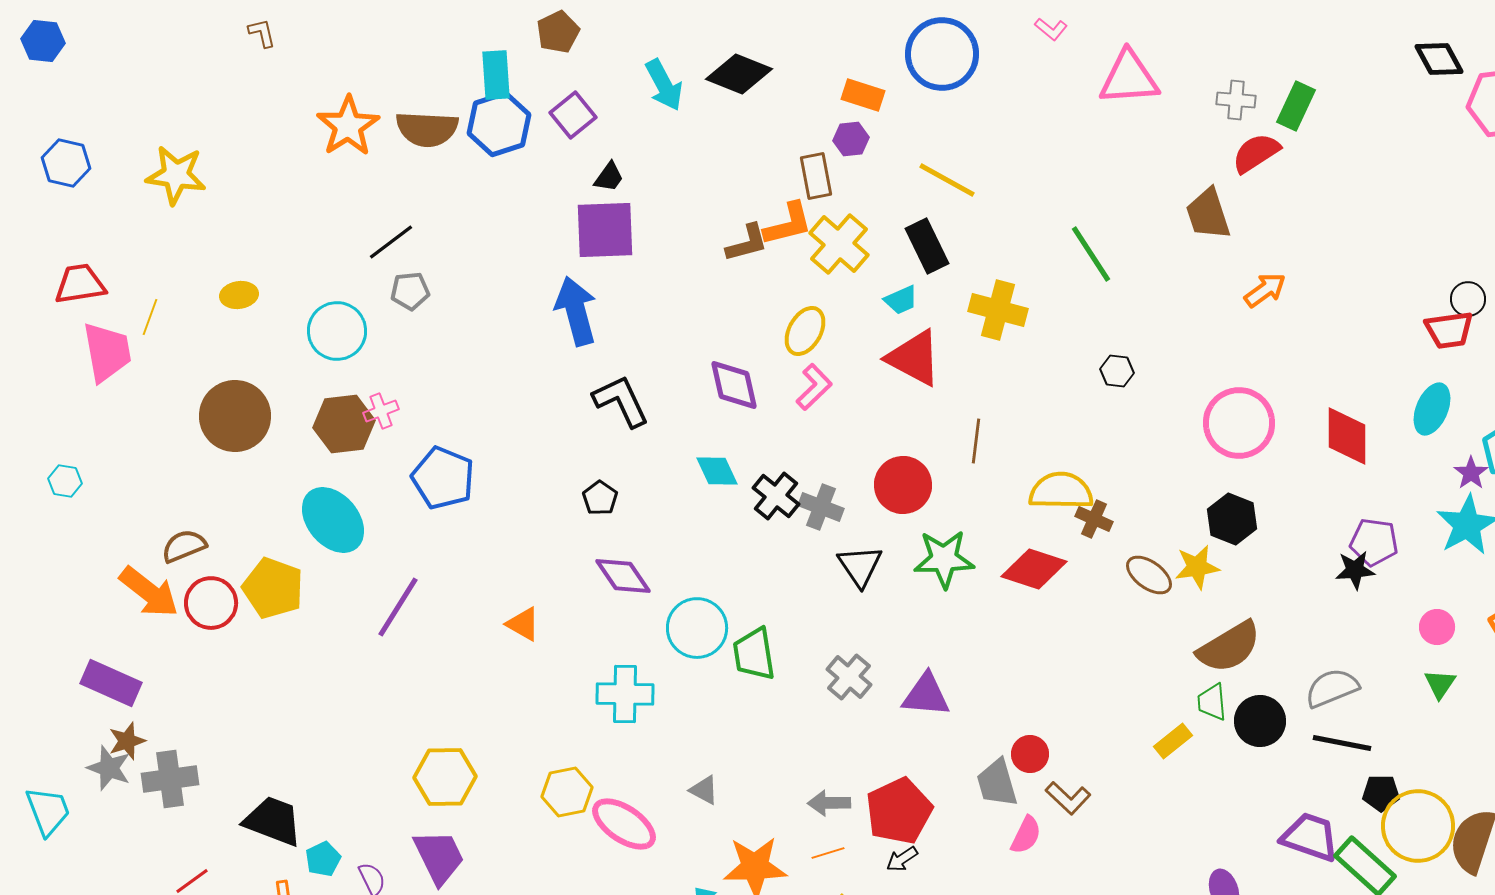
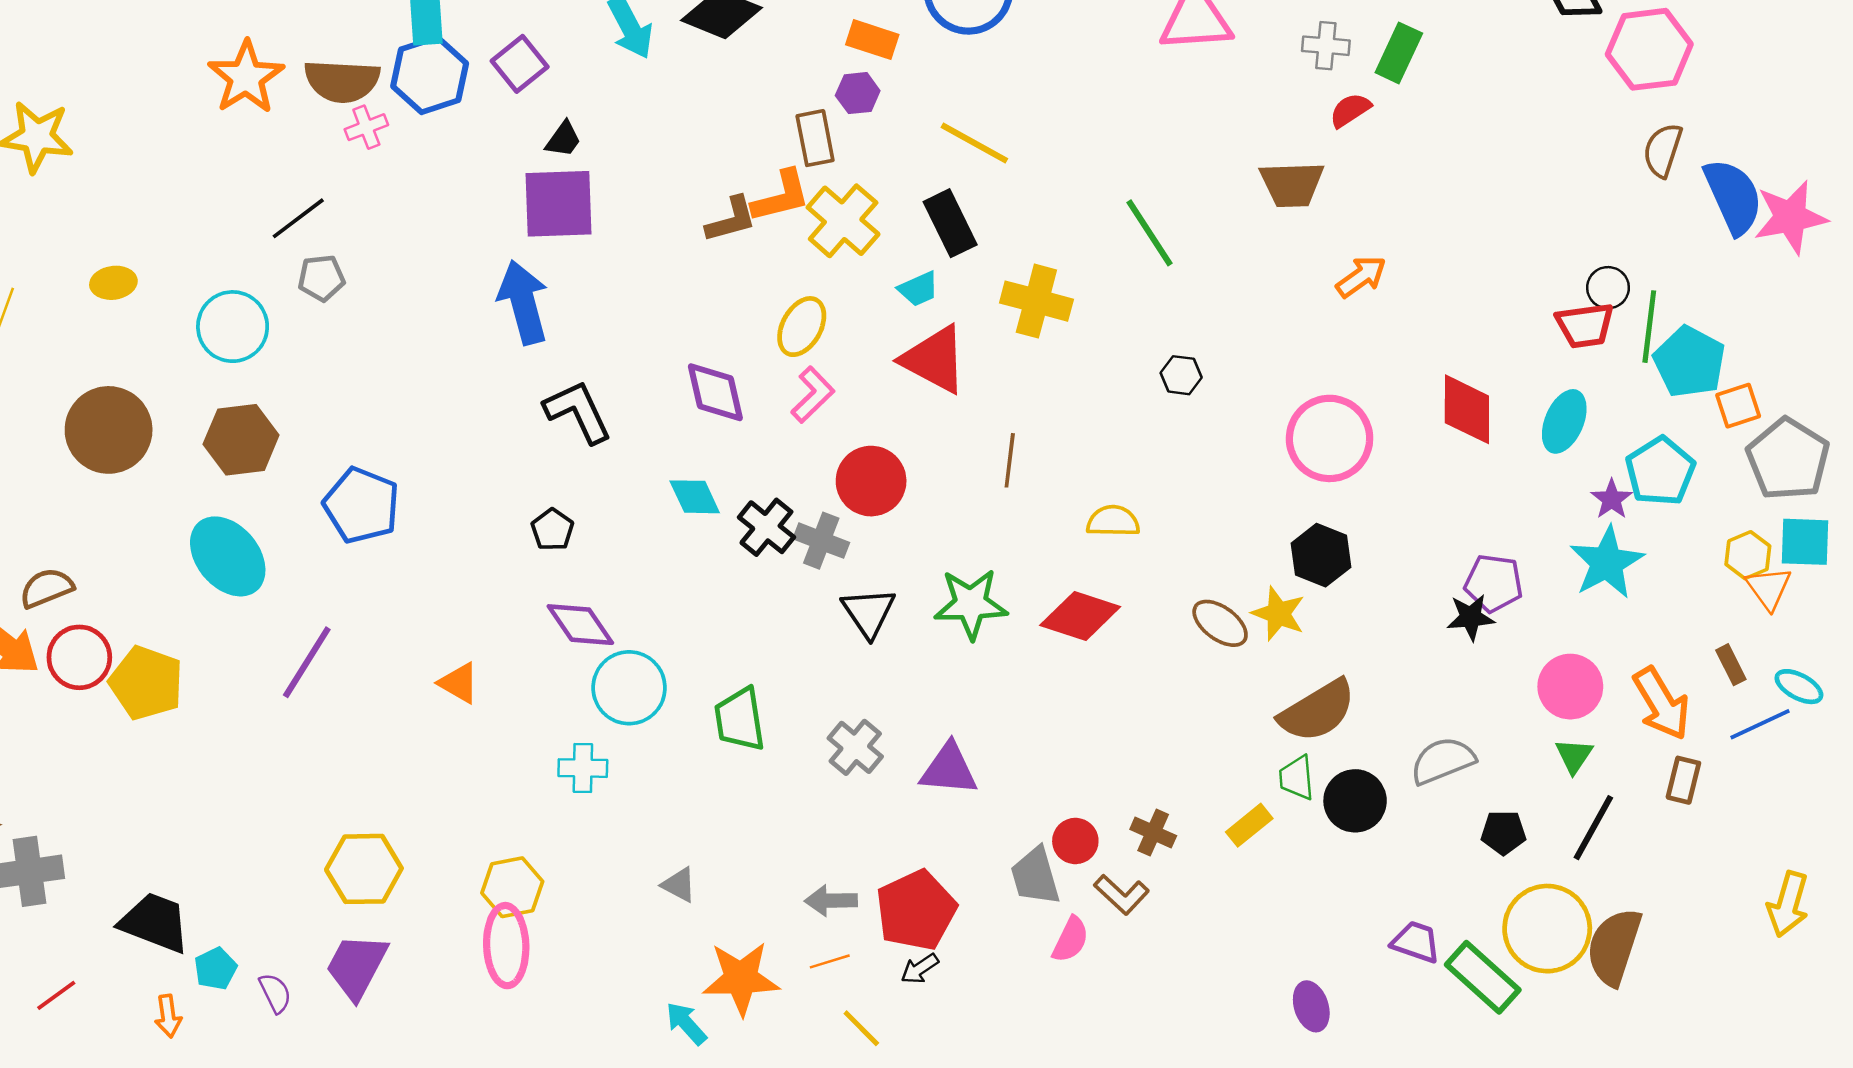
red semicircle: (1256, 153) -> (1350, 110), size x0.7
brown trapezoid: (1208, 214) -> (1292, 184), turned -74
pink cross: (381, 411) -> (366, 127), moved
red diamond: (1347, 436) -> (1467, 409), moved
red circle: (903, 485) -> (871, 481), moved
yellow semicircle: (1061, 491) -> (1113, 521), size x0.7
brown cross: (1094, 519) -> (1153, 832), moved
yellow star: (1197, 567) -> (1278, 614), turned 30
yellow pentagon: (273, 588) -> (146, 683), moved
pink circle: (1437, 627) -> (1570, 687), size x1.5
cyan circle: (697, 628) -> (629, 688), moved
cyan cross: (625, 694) -> (583, 768), size x0.7
black line: (1342, 743) -> (1593, 828), moved, turned -72
black pentagon: (1381, 793) -> (1503, 832), moved
pink ellipse: (624, 824) -> (506, 946), moved, turned 54
purple trapezoid: (1310, 837) -> (1416, 942), size x0.7
purple trapezoid: (439, 857) -> (357, 966), turned -126

